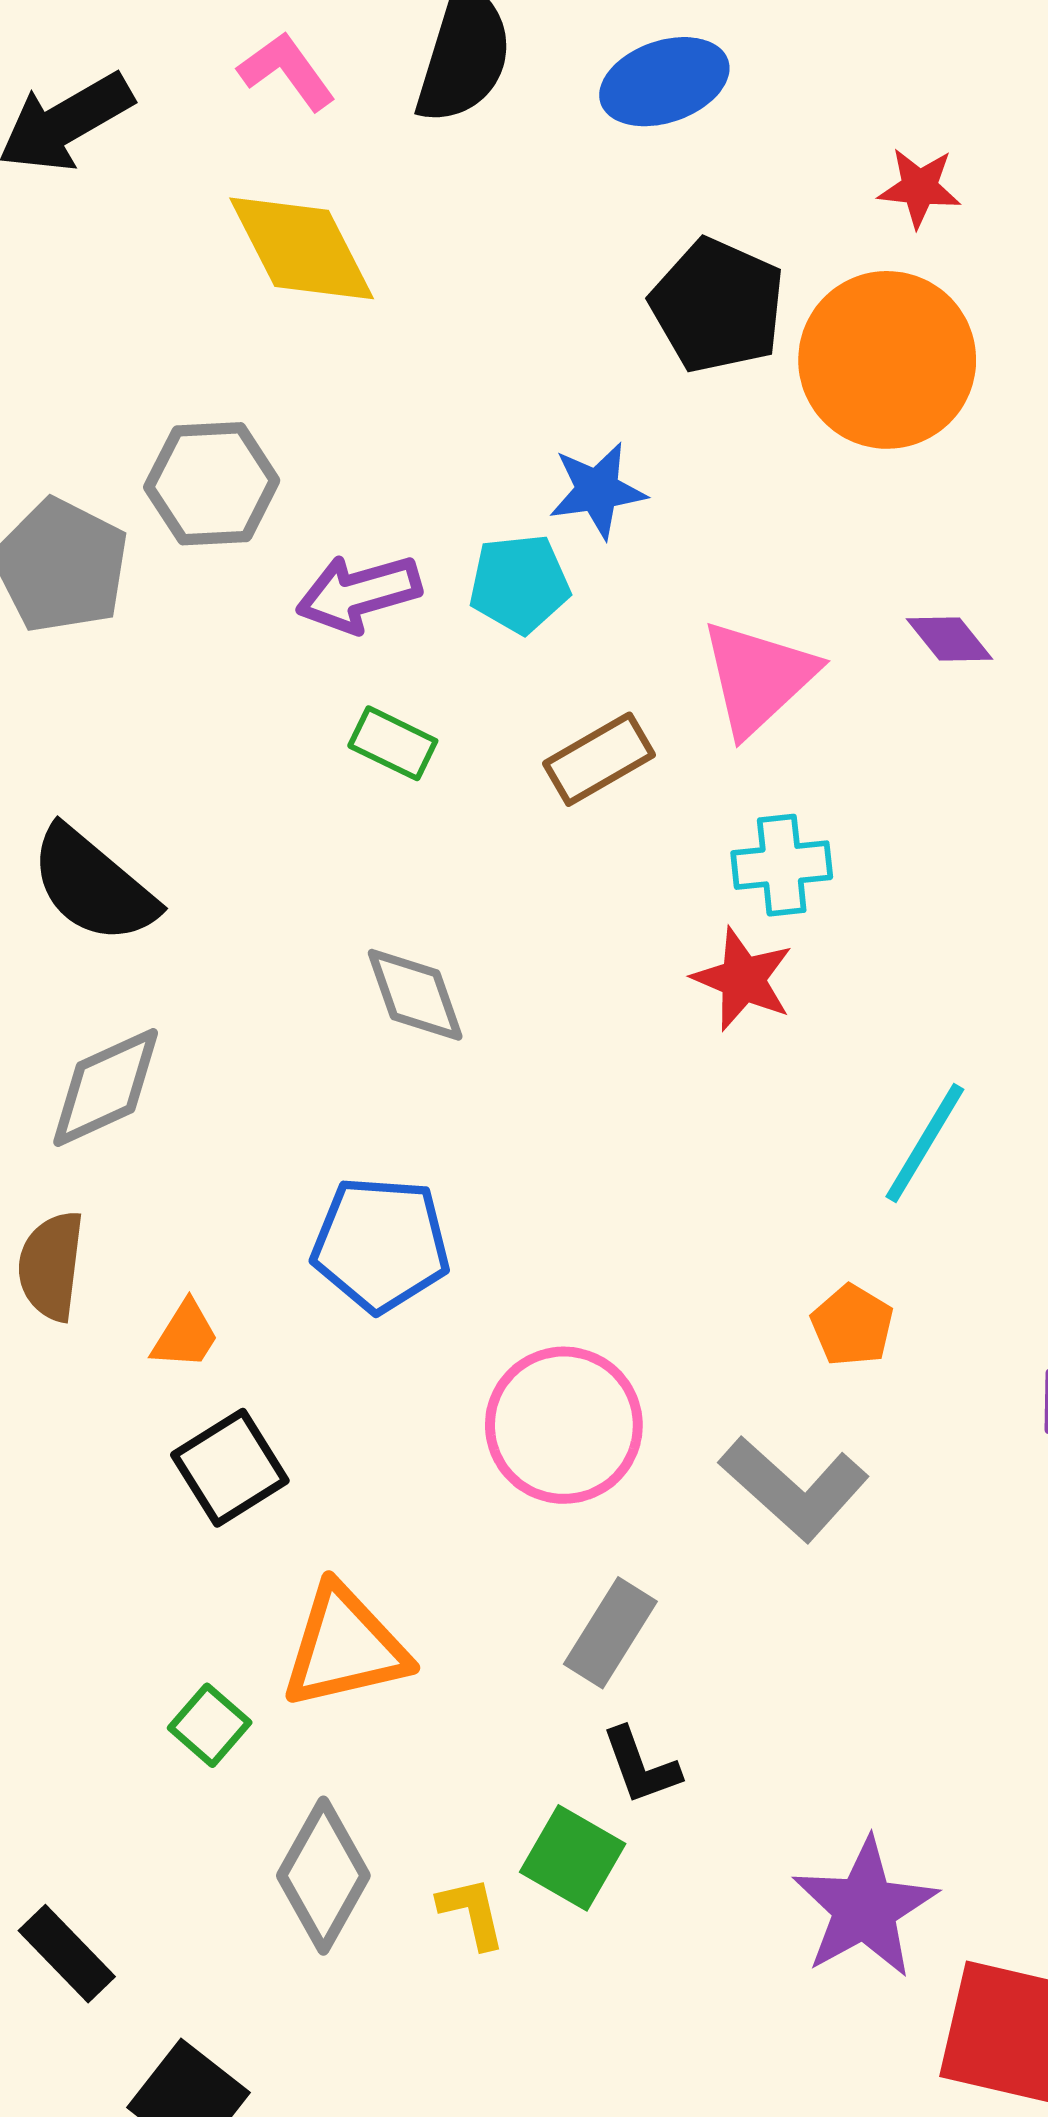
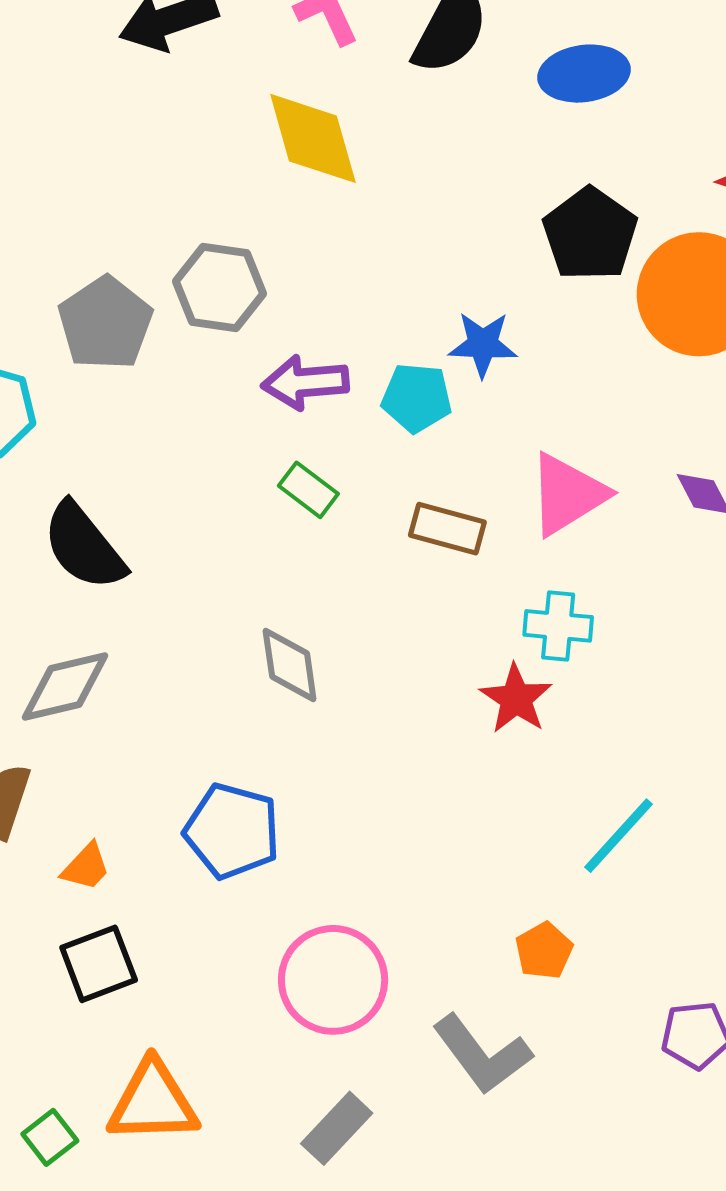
brown rectangle: (599, 759) -> (447, 529), turned 34

